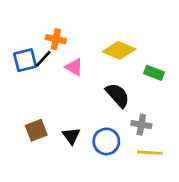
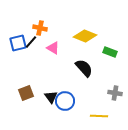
gray cross: (141, 125) -> (115, 93), moved
blue circle: (106, 141) -> (65, 101), moved
yellow line: (150, 153) -> (99, 116), moved

